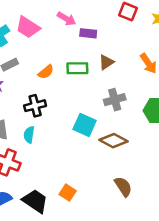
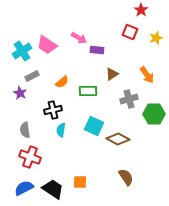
green rectangle: (77, 68) -> (88, 91), moved
gray cross: (115, 100) -> (129, 99), moved
cyan semicircle: (29, 135) -> (61, 130), moved
orange square: (68, 193) -> (80, 182), turned -32

